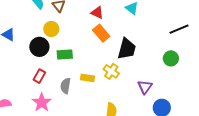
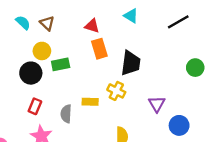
black line: (179, 29) -> (178, 22), moved
orange rectangle: (101, 33) -> (99, 49), turned 30
green rectangle: (65, 54) -> (61, 64), moved
green circle: (171, 58) -> (195, 68), moved

